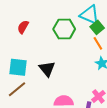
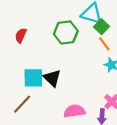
cyan square: (18, 67) -> (33, 78), moved

